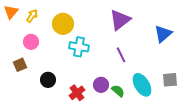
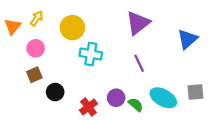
orange triangle: (11, 12) -> (13, 26), moved
brown square: (20, 65) -> (34, 75), moved
cyan ellipse: (142, 85) -> (163, 98), turned -30

